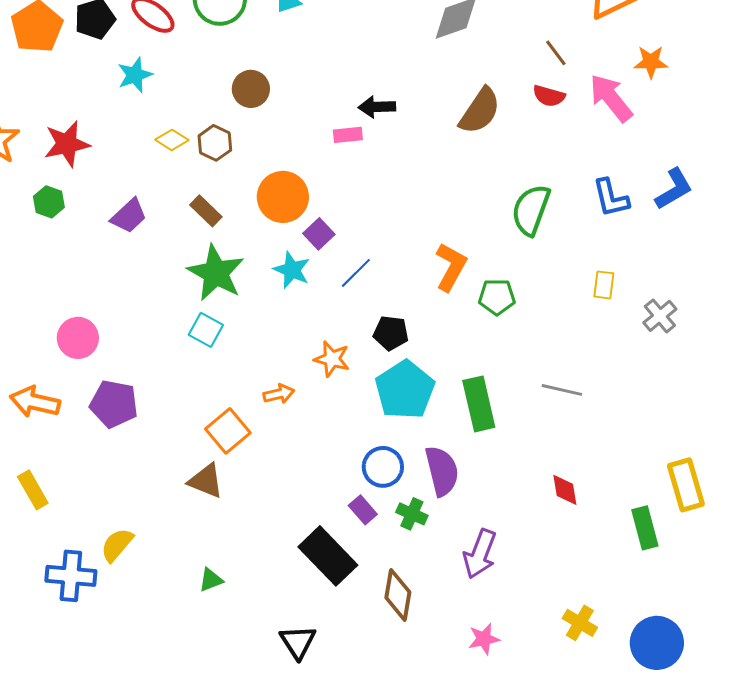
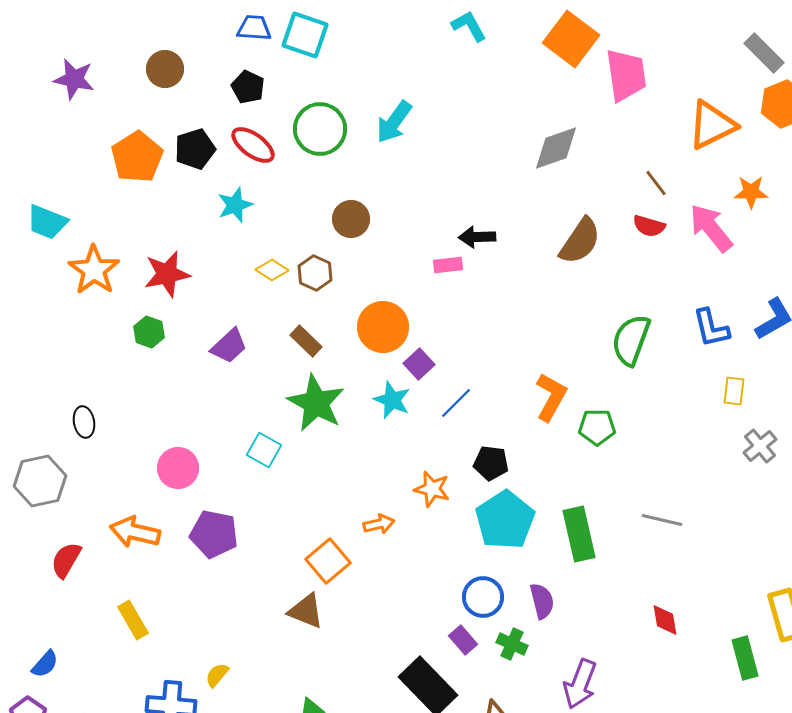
yellow rectangle: (604, 285) -> (734, 391), moved
cyan square: (206, 330) -> (264, 450), moved
purple semicircle: (442, 471) -> (542, 601), size x0.7
yellow semicircle: (117, 545) -> (217, 675), size x0.7

